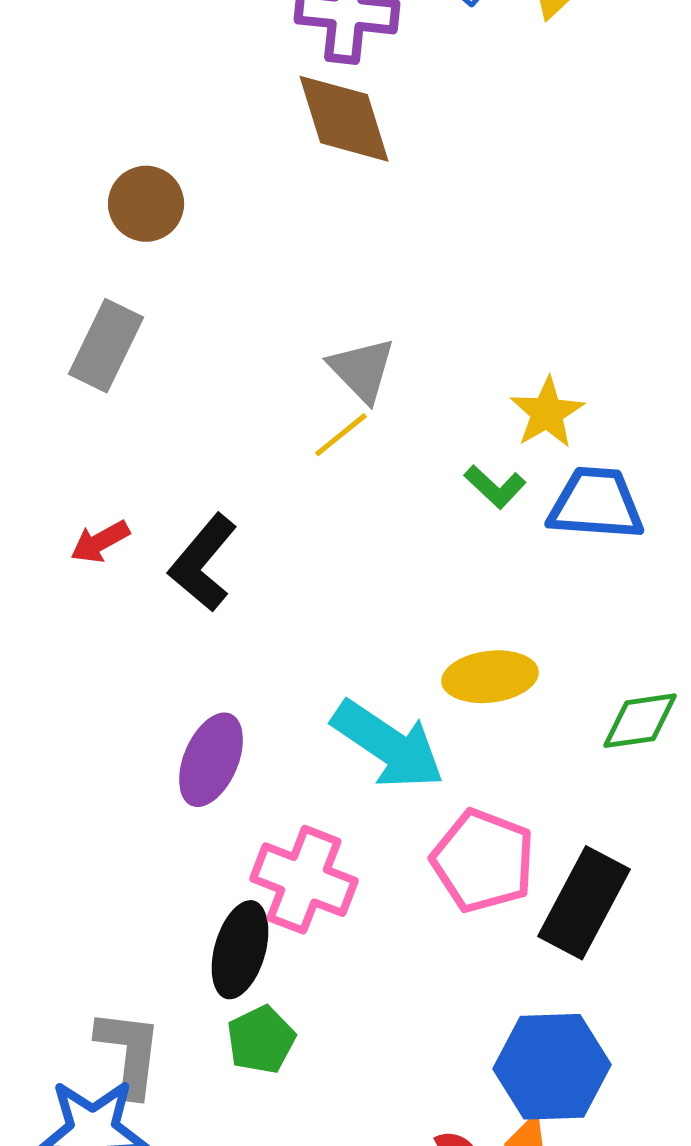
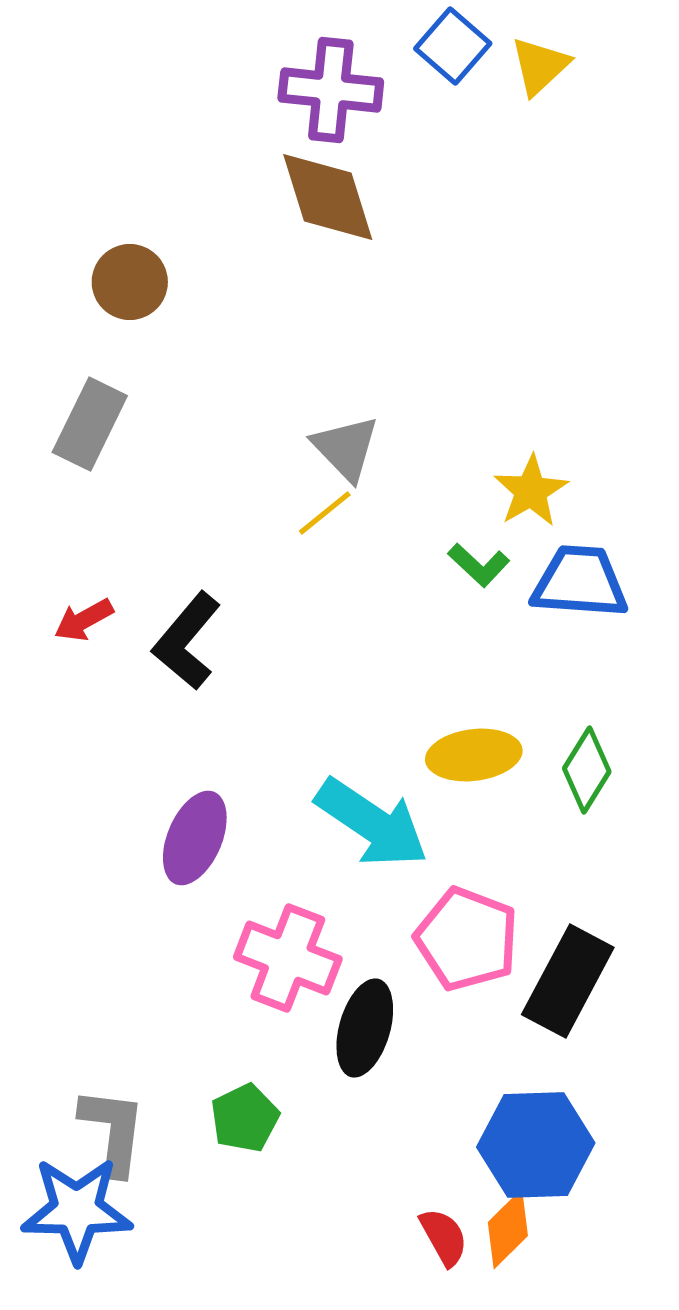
green diamond: (640, 721) -> (587, 770), moved, turned -50
black ellipse: (240, 950) -> (365, 1028), moved

